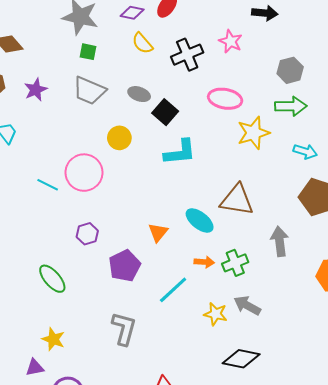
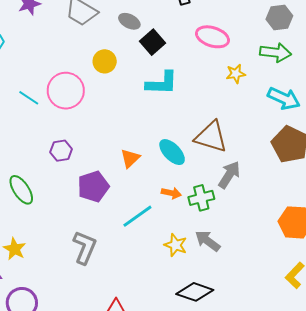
yellow star: (253, 133) -> (236, 74), size x0.6
cyan arrow: (305, 151) -> (284, 98), size x1.4
gray arrow: (280, 241) -> (229, 175), moved, turned 32

